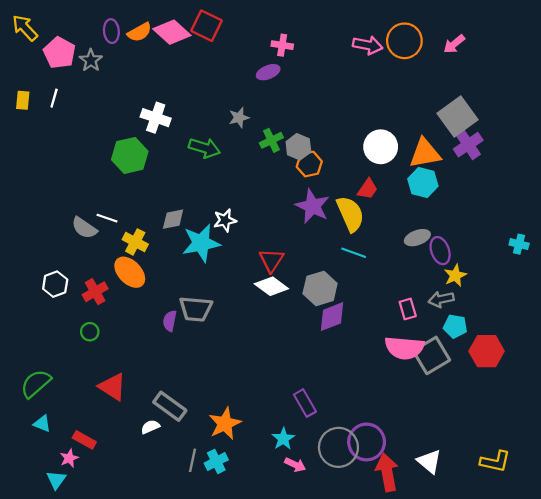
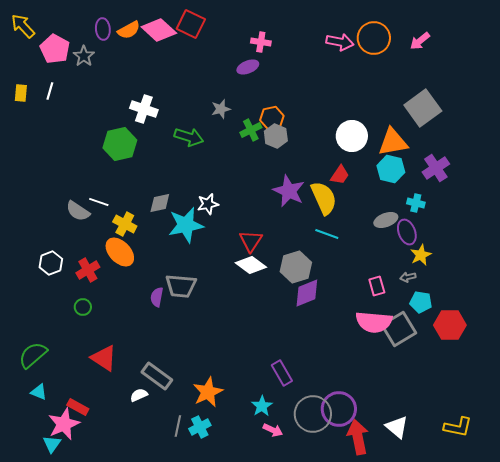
purple cross: (468, 145) -> (436, 168), moved
orange hexagon: (309, 164) -> (272, 118), moved
cyan cross: (519, 244) -> (416, 203), moved
gray arrow: (441, 299) -> (408, 277), size x0.7
pink star: (69, 458) -> (64, 424), size x1.8

